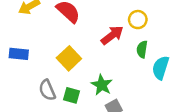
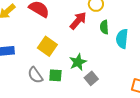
green star: (102, 85) -> (78, 62), turned 30

